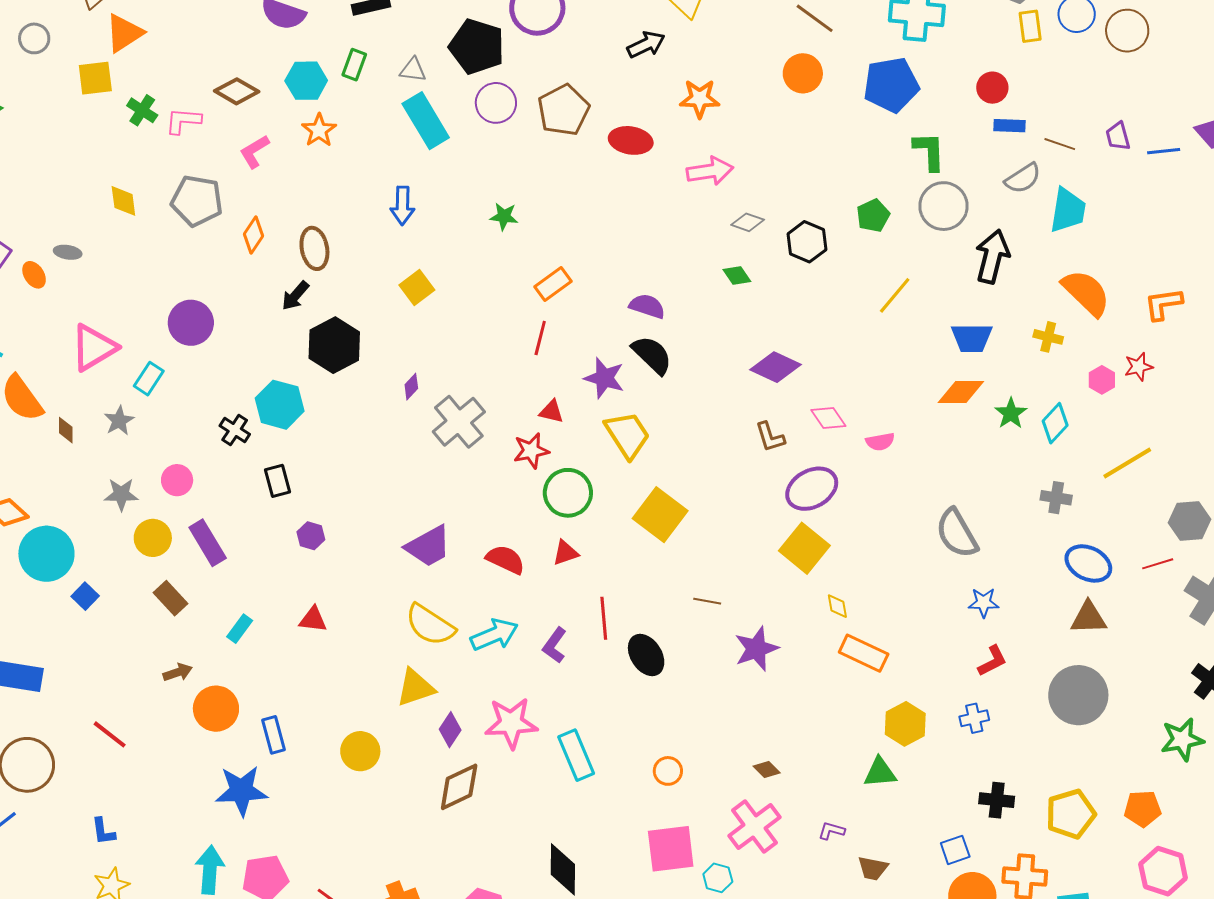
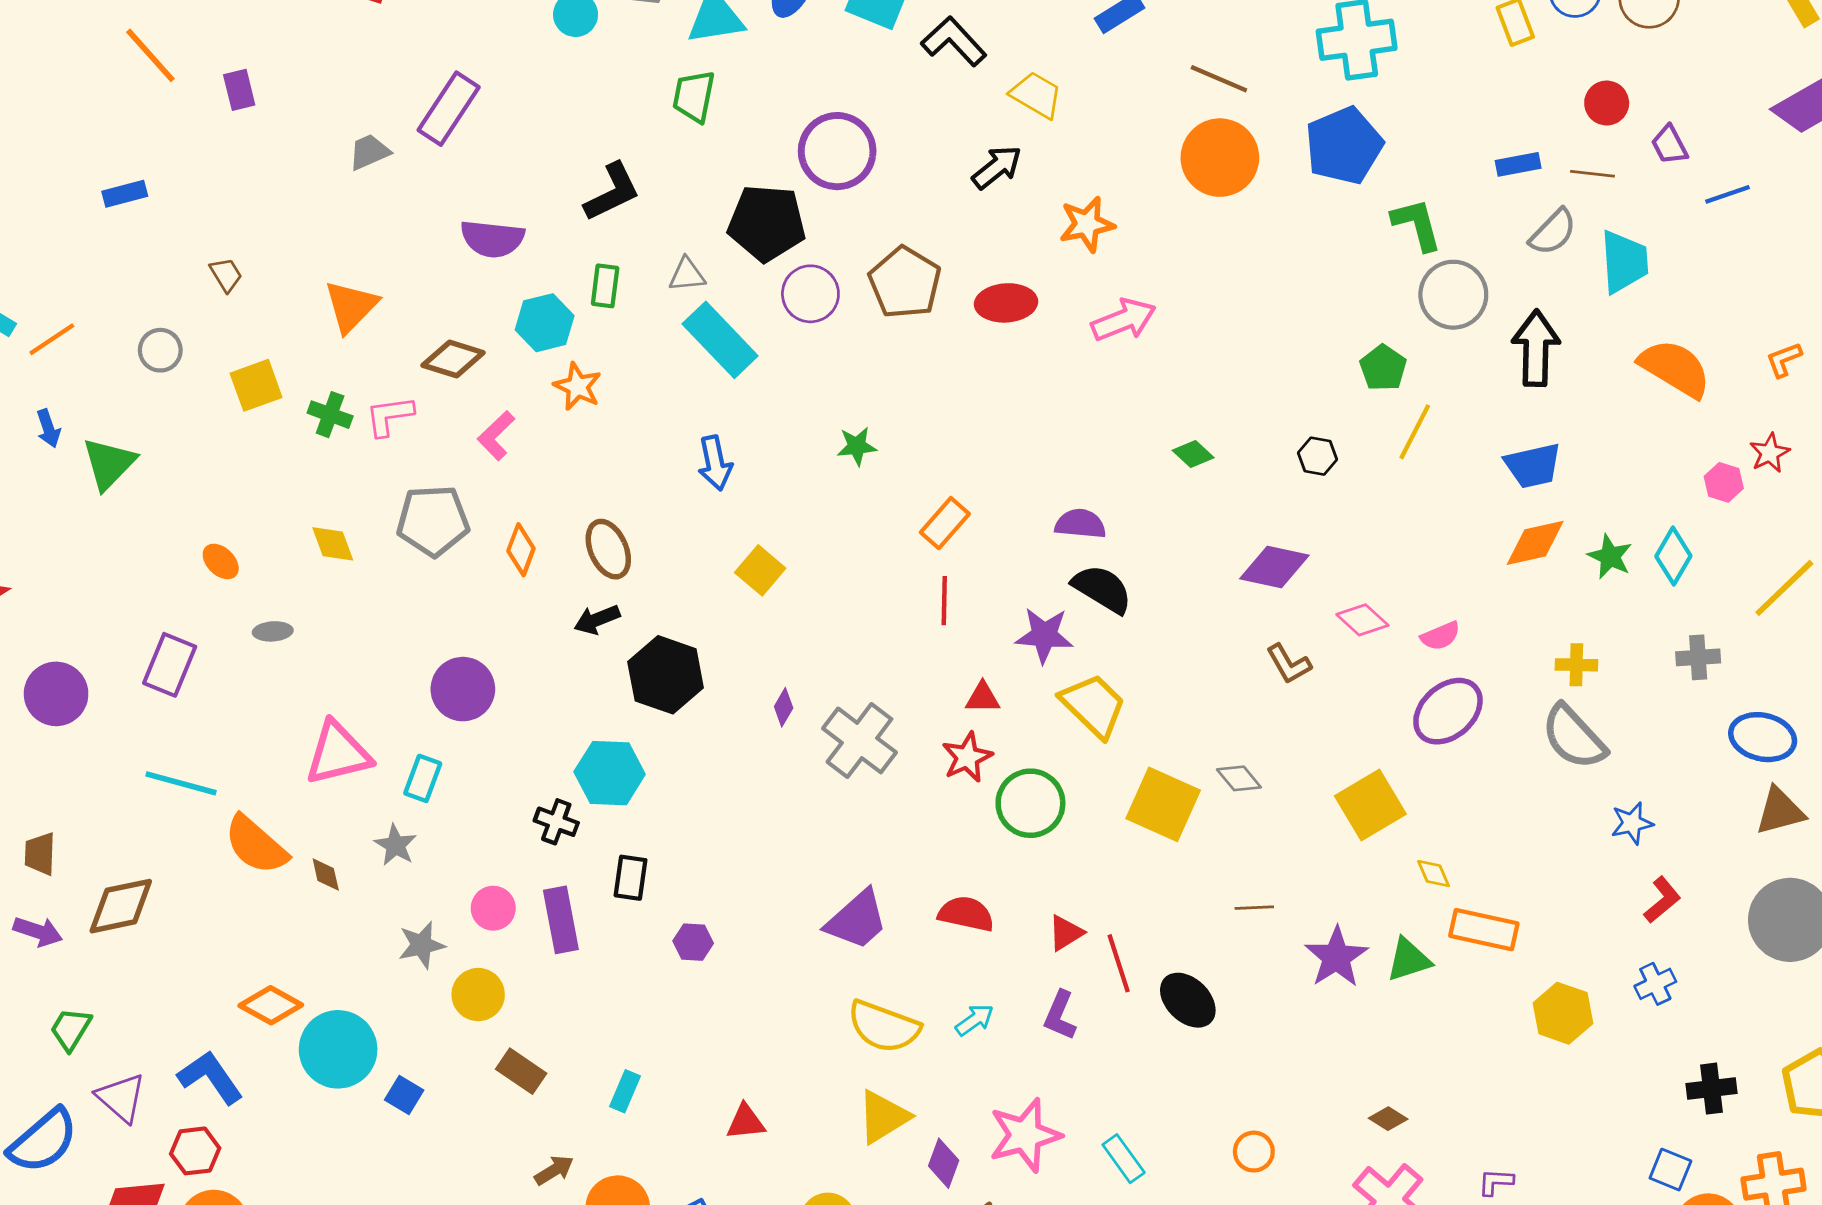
orange triangle: (124, 33) -> (351, 306), moved
orange circle: (803, 73) -> (1220, 158), size x1.4
red circle: (992, 88) -> (1607, 103), moved
blue line: (1164, 151) -> (1727, 194), moved
green pentagon: (873, 216) -> (1383, 368), moved
gray diamond: (748, 222) -> (1239, 778), moved, turned 44
black hexagon: (807, 242) -> (1317, 456), moved, size x0.7
orange ellipse: (34, 275) -> (221, 561), moved
black arrow: (295, 296) -> (597, 620), turned 40
orange L-shape: (1163, 304) -> (1784, 360), size x0.7
yellow cross: (1048, 337) -> (1576, 665), moved
pink triangle: (94, 348) -> (338, 753), turned 30
black rectangle: (278, 481) -> (631, 878), turned 36
purple ellipse: (812, 489) -> (1448, 711), moved
purple rectangle: (208, 543) -> (561, 920), moved, turned 33
yellow square: (804, 548) -> (1370, 805), turned 33
red triangle: (566, 553) -> (1066, 933), moved
red triangle: (313, 619) -> (746, 1122), moved
cyan arrow: (494, 635) -> (975, 1020), size x0.6
cyan rectangle: (576, 755) -> (1124, 1159), size x0.7
green triangle: (880, 773) -> (1409, 960), moved
blue square: (955, 850) -> (1670, 1170), turned -36

